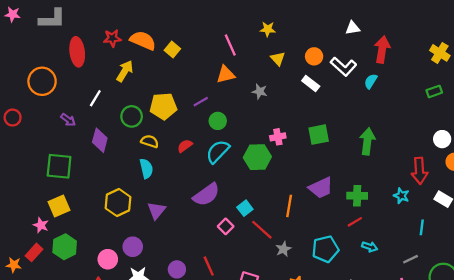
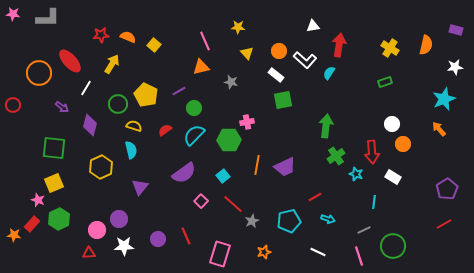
orange semicircle: (143, 40) -> (128, 37), size x0.7
red ellipse: (77, 52) -> (70, 61), moved, turned -35
yellow pentagon: (163, 106) -> (146, 95), turned 30
green square: (319, 135) -> (283, 100), moved
green cross: (357, 196) -> (336, 156), moved, turned -36
yellow hexagon: (118, 203) -> (101, 167), moved
orange line: (289, 206) -> (257, 165), moved
cyan square: (245, 208) -> (223, 176), moved

